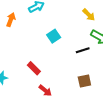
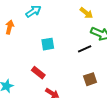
cyan square: (54, 36) -> (48, 44), moved, turned 32

